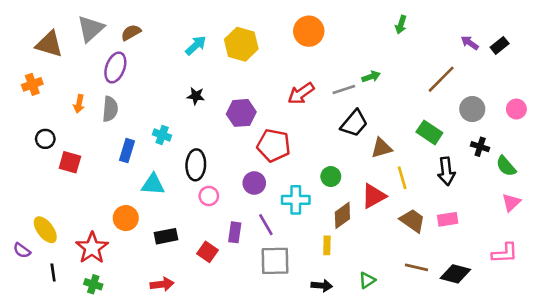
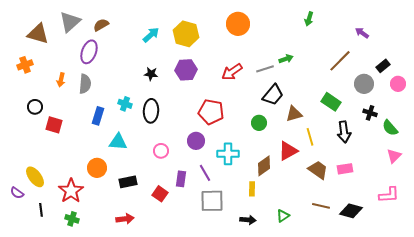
black rectangle: (500, 45) -> (383, 66), moved
purple hexagon: (241, 113) -> (186, 70), moved
black ellipse: (196, 165) -> (151, 111), moved
green circle: (331, 177) -> (259, 123), moved

